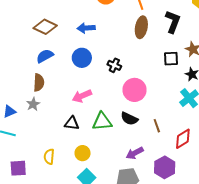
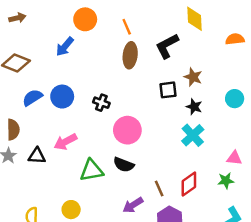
black L-shape: (173, 22) -> (167, 46), turned -135
blue arrow: (86, 28) -> (65, 47), moved, turned -42
blue semicircle: (45, 56) -> (32, 98), moved
black triangle: (72, 123) -> (37, 156), moved
brown line: (157, 126) -> (159, 189), moved

